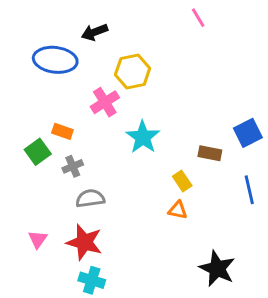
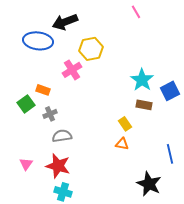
black arrow: (95, 32) -> (65, 22), size x1.4
cyan star: (143, 137) -> (142, 80), moved
blue line: (249, 190) -> (170, 154), moved

